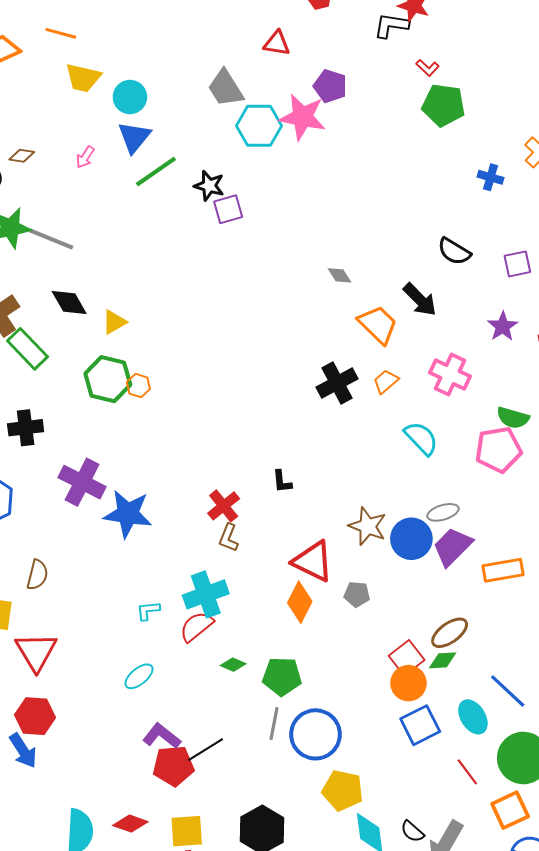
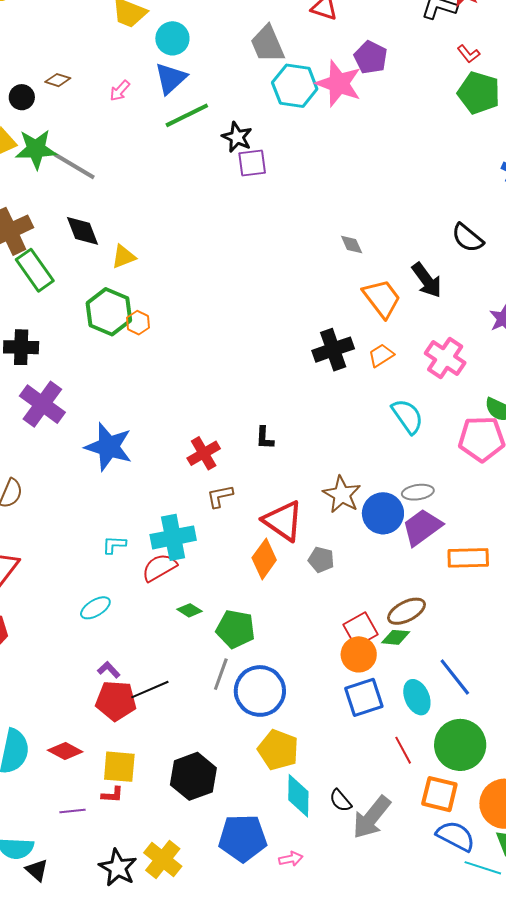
purple cross: (82, 482) -> (42, 404), moved
brown L-shape: (229, 538) -> (220, 496), moved, turned 48
purple L-shape: (162, 736) -> (109, 670), size x0.6
orange square: (510, 810) -> (439, 794), turned 30

